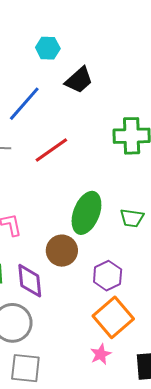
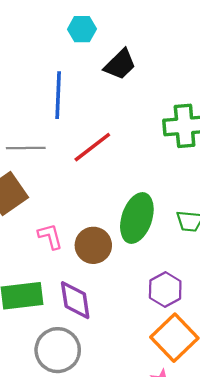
blue line: (24, 104) -> (58, 95), turned -36
brown circle: (62, 251) -> (93, 245), moved

